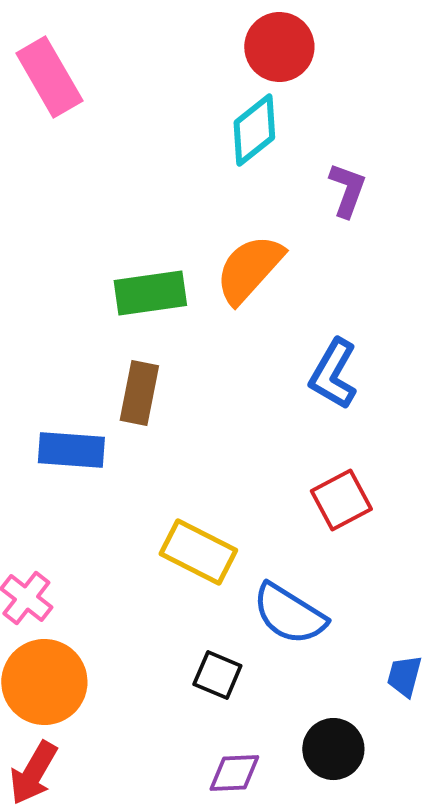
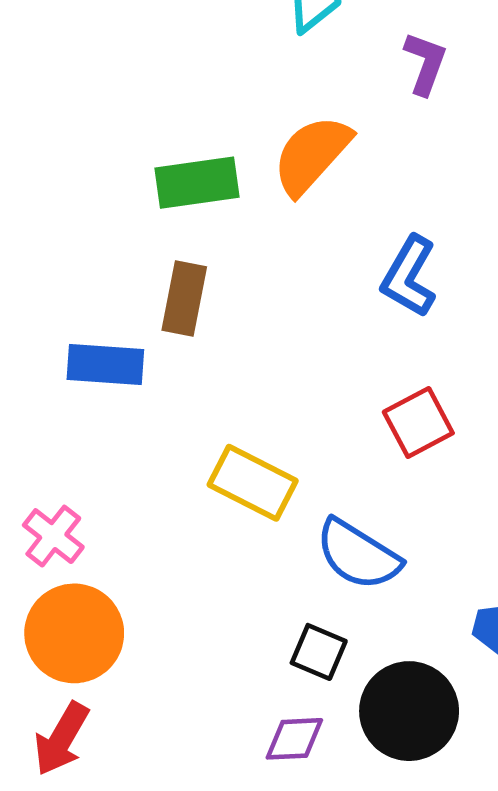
black square: (217, 675) -> (319, 652), moved
black circle: (333, 749) -> (409, 711), size x1.4

